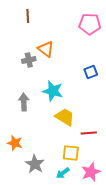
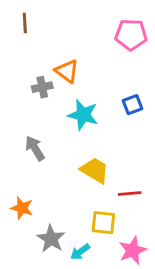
brown line: (28, 16) -> (25, 23), moved
cyan star: (53, 91) -> (83, 115), moved
gray arrow: (24, 102) -> (35, 148), turned -30
cyan arrow: (63, 173) -> (80, 252), moved

